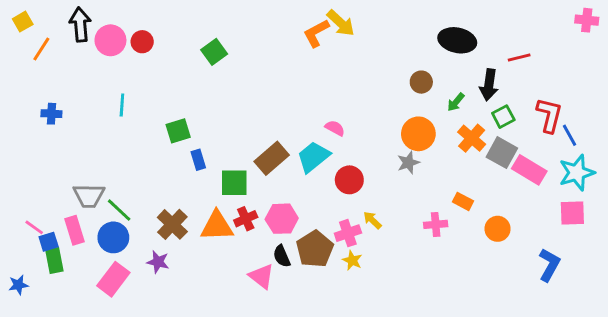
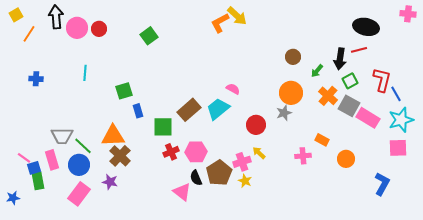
black ellipse: (457, 40) -> (366, 27), moved
red line: (519, 58) -> (359, 50), moved
red circle: (349, 180) -> (256, 125), moved
orange triangle: (217, 226) -> (113, 136), moved

